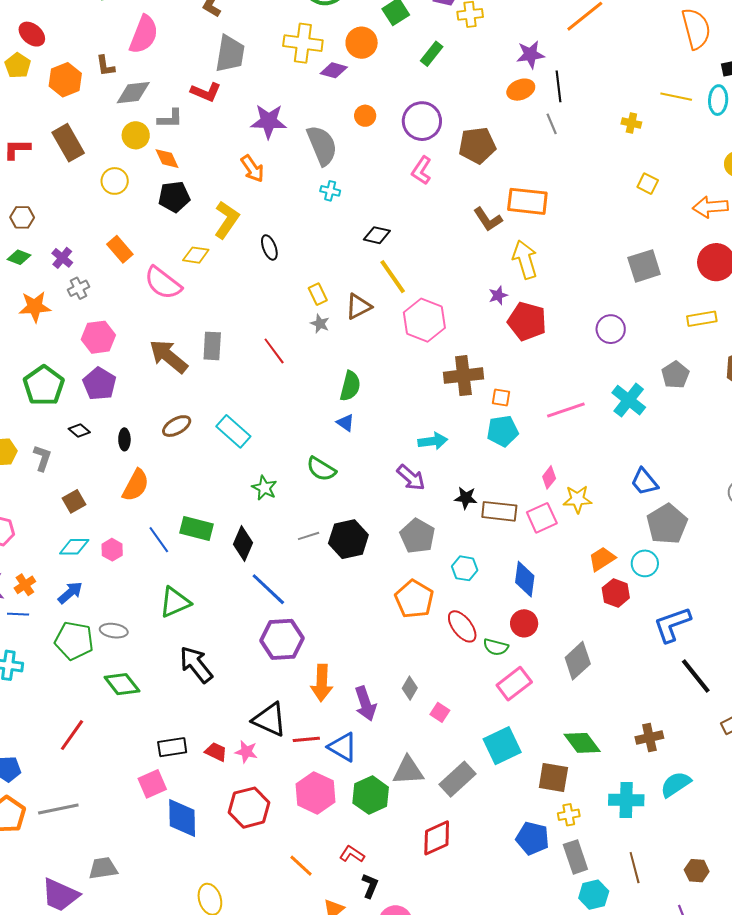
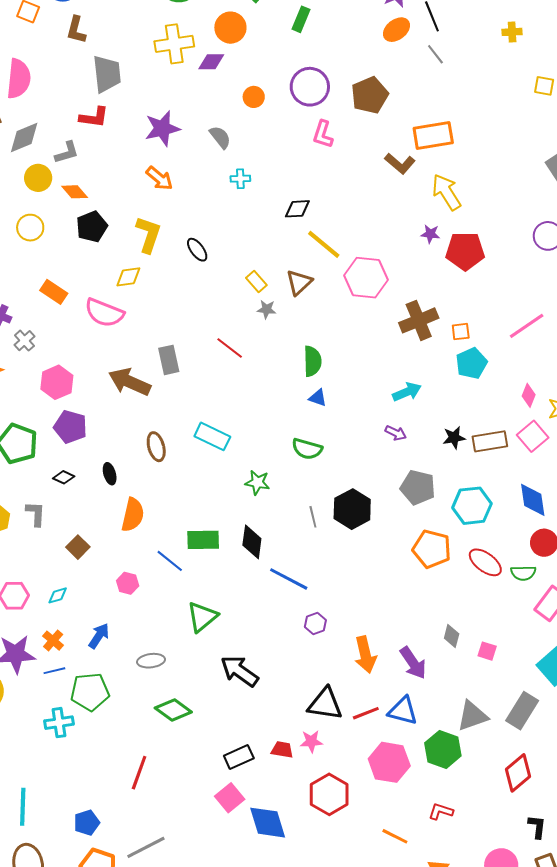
gray semicircle: (322, 145) -> (220, 137), size x0.6
purple star: (498, 295) -> (430, 234), turned -30
brown ellipse: (177, 426) -> (156, 447), turned -60
purple arrow: (411, 478) -> (396, 433), size x0.7
gray line: (309, 536) -> (313, 517), turned -70
cyan diamond: (74, 547) -> (58, 595), moved, size x0.7
cyan hexagon: (465, 568) -> (472, 506), size x1.5
purple hexagon: (282, 639) -> (315, 624), size x0.5
green pentagon: (74, 641) -> (90, 692), moved
black L-shape: (370, 886) -> (537, 827), moved

